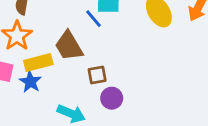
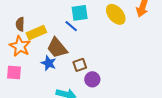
yellow rectangle: (38, 63) -> (36, 33), moved
blue star: (30, 82) -> (49, 63), moved

